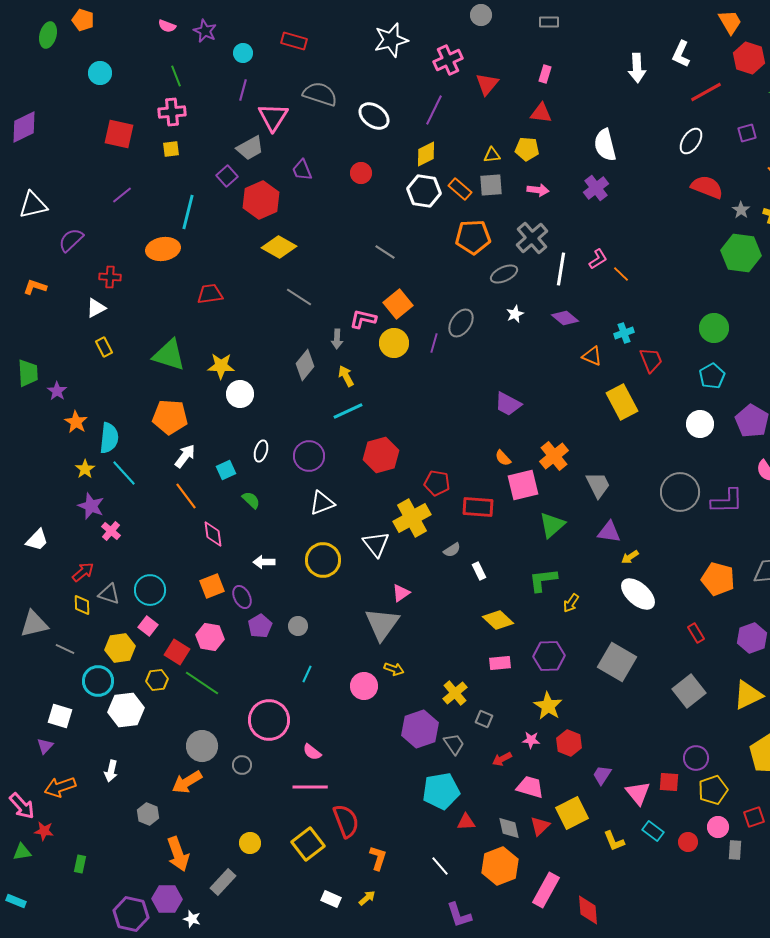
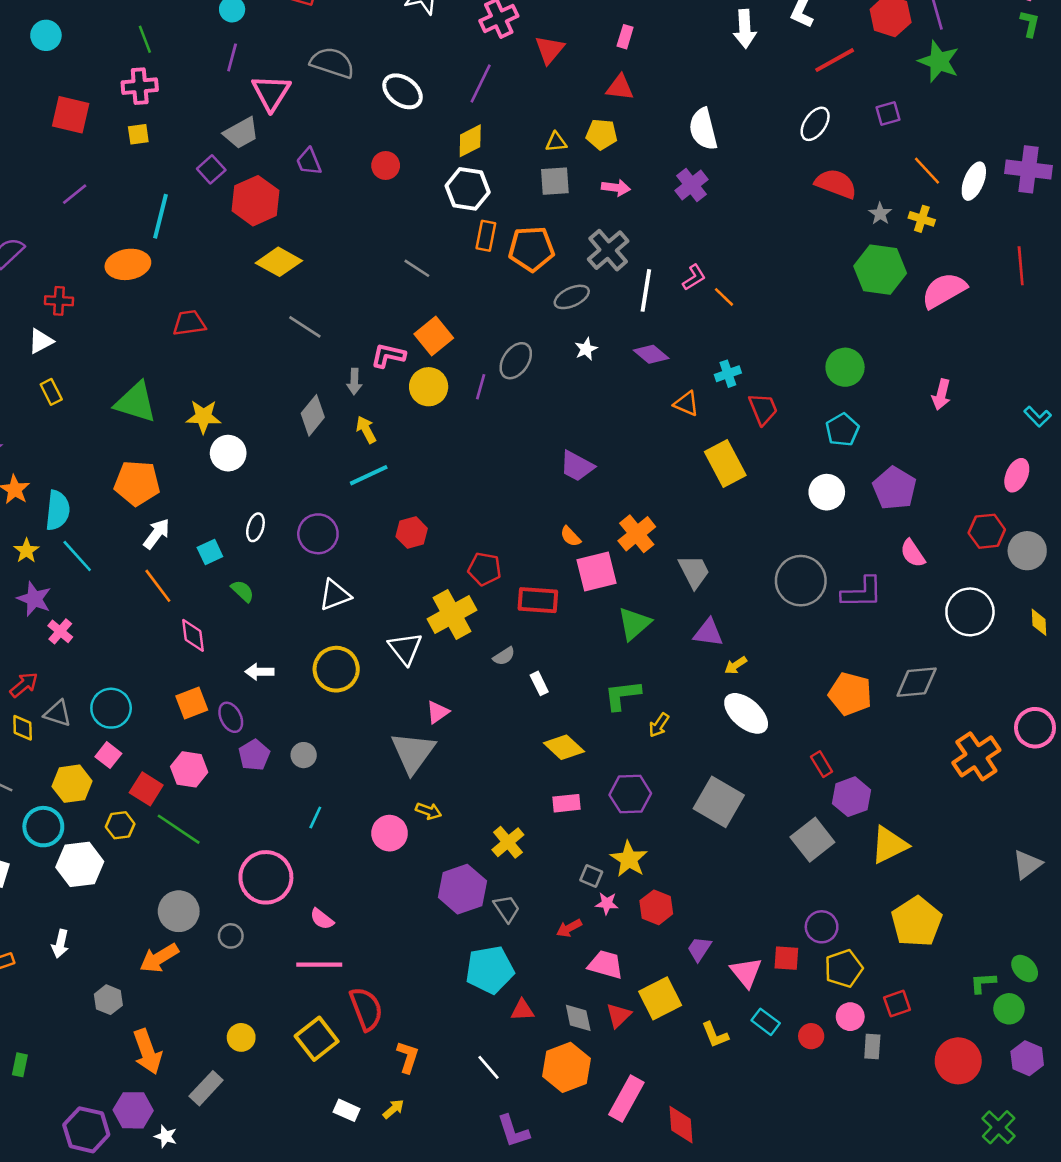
orange rectangle: (460, 189) -> (486, 236), moved, turned 60
red hexagon: (381, 455) -> (412, 532), size x0.7
purple hexagon: (752, 638) -> (852, 797), moved
gray square: (484, 719) -> (591, 876), moved

